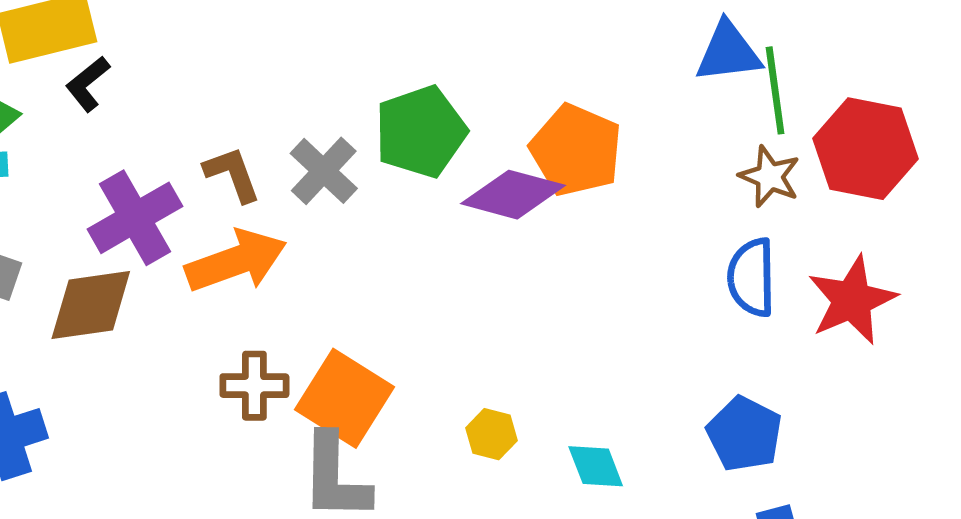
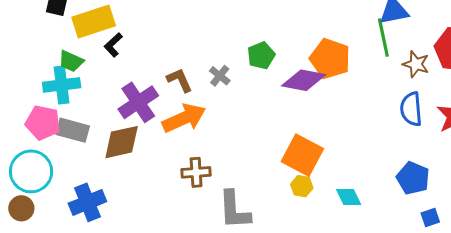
green line: (775, 90) -> (383, 38), moved
green pentagon: (421, 132) -> (261, 55), size x0.7
gray cross: (324, 171) -> (220, 76), size x0.7
orange square: (344, 398) -> (302, 155), moved

